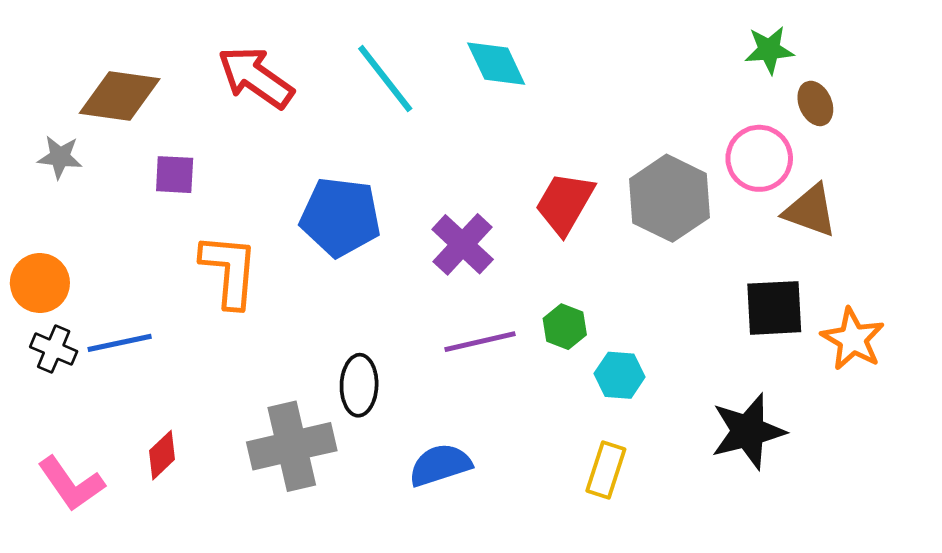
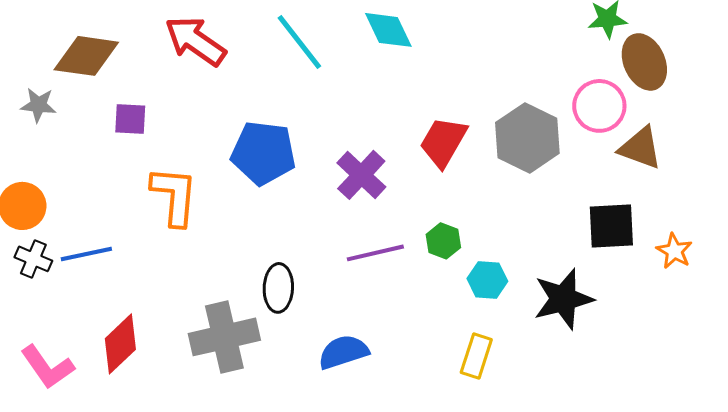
brown ellipse: (815, 103) -> (644, 62), size x1.6
orange star: (853, 339) -> (674, 251), size x0.7
black star: (748, 431) -> (563, 299), moved
red diamond: (162, 455) -> (120, 344), size x1.5

